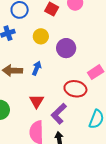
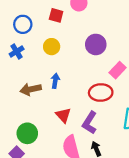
purple circle: (66, 48) -> (96, 44), moved

